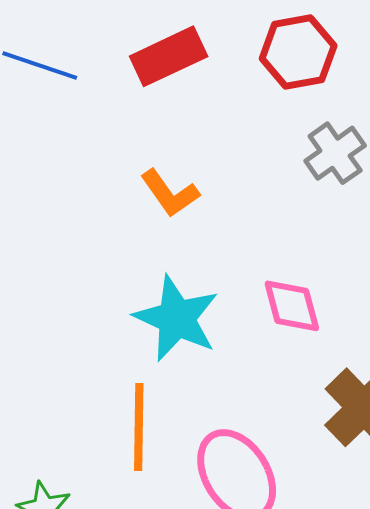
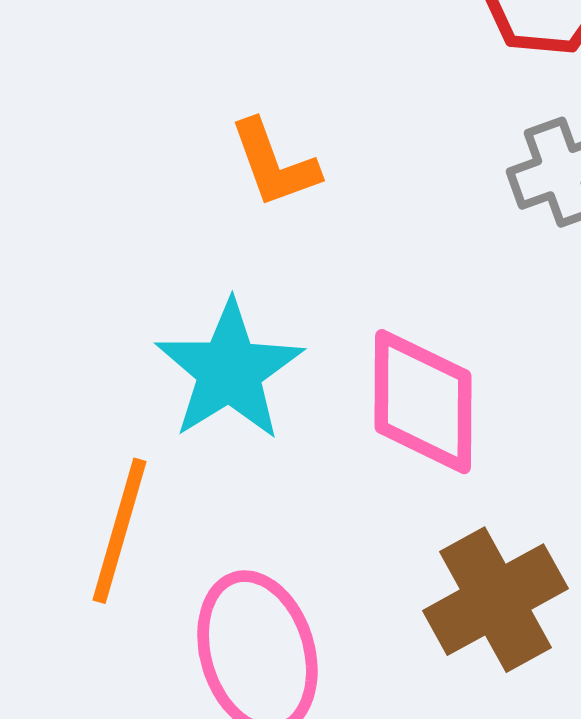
pink diamond: (292, 306) -> (423, 402), size x1.4

